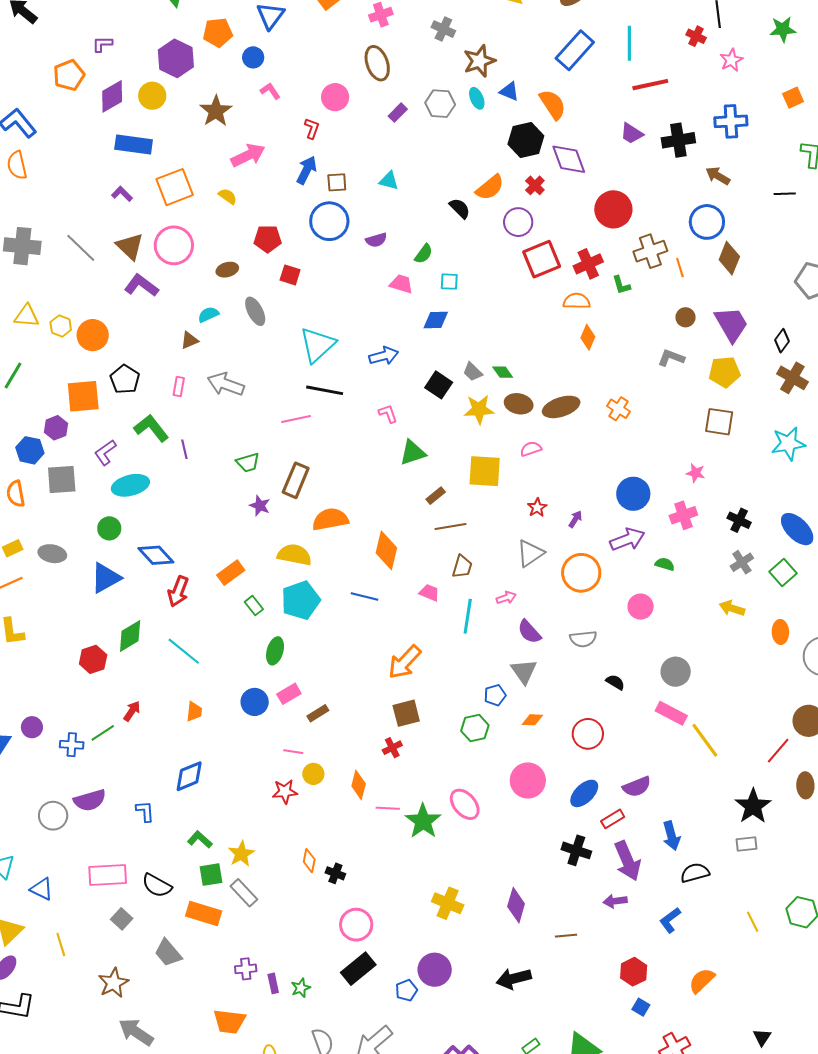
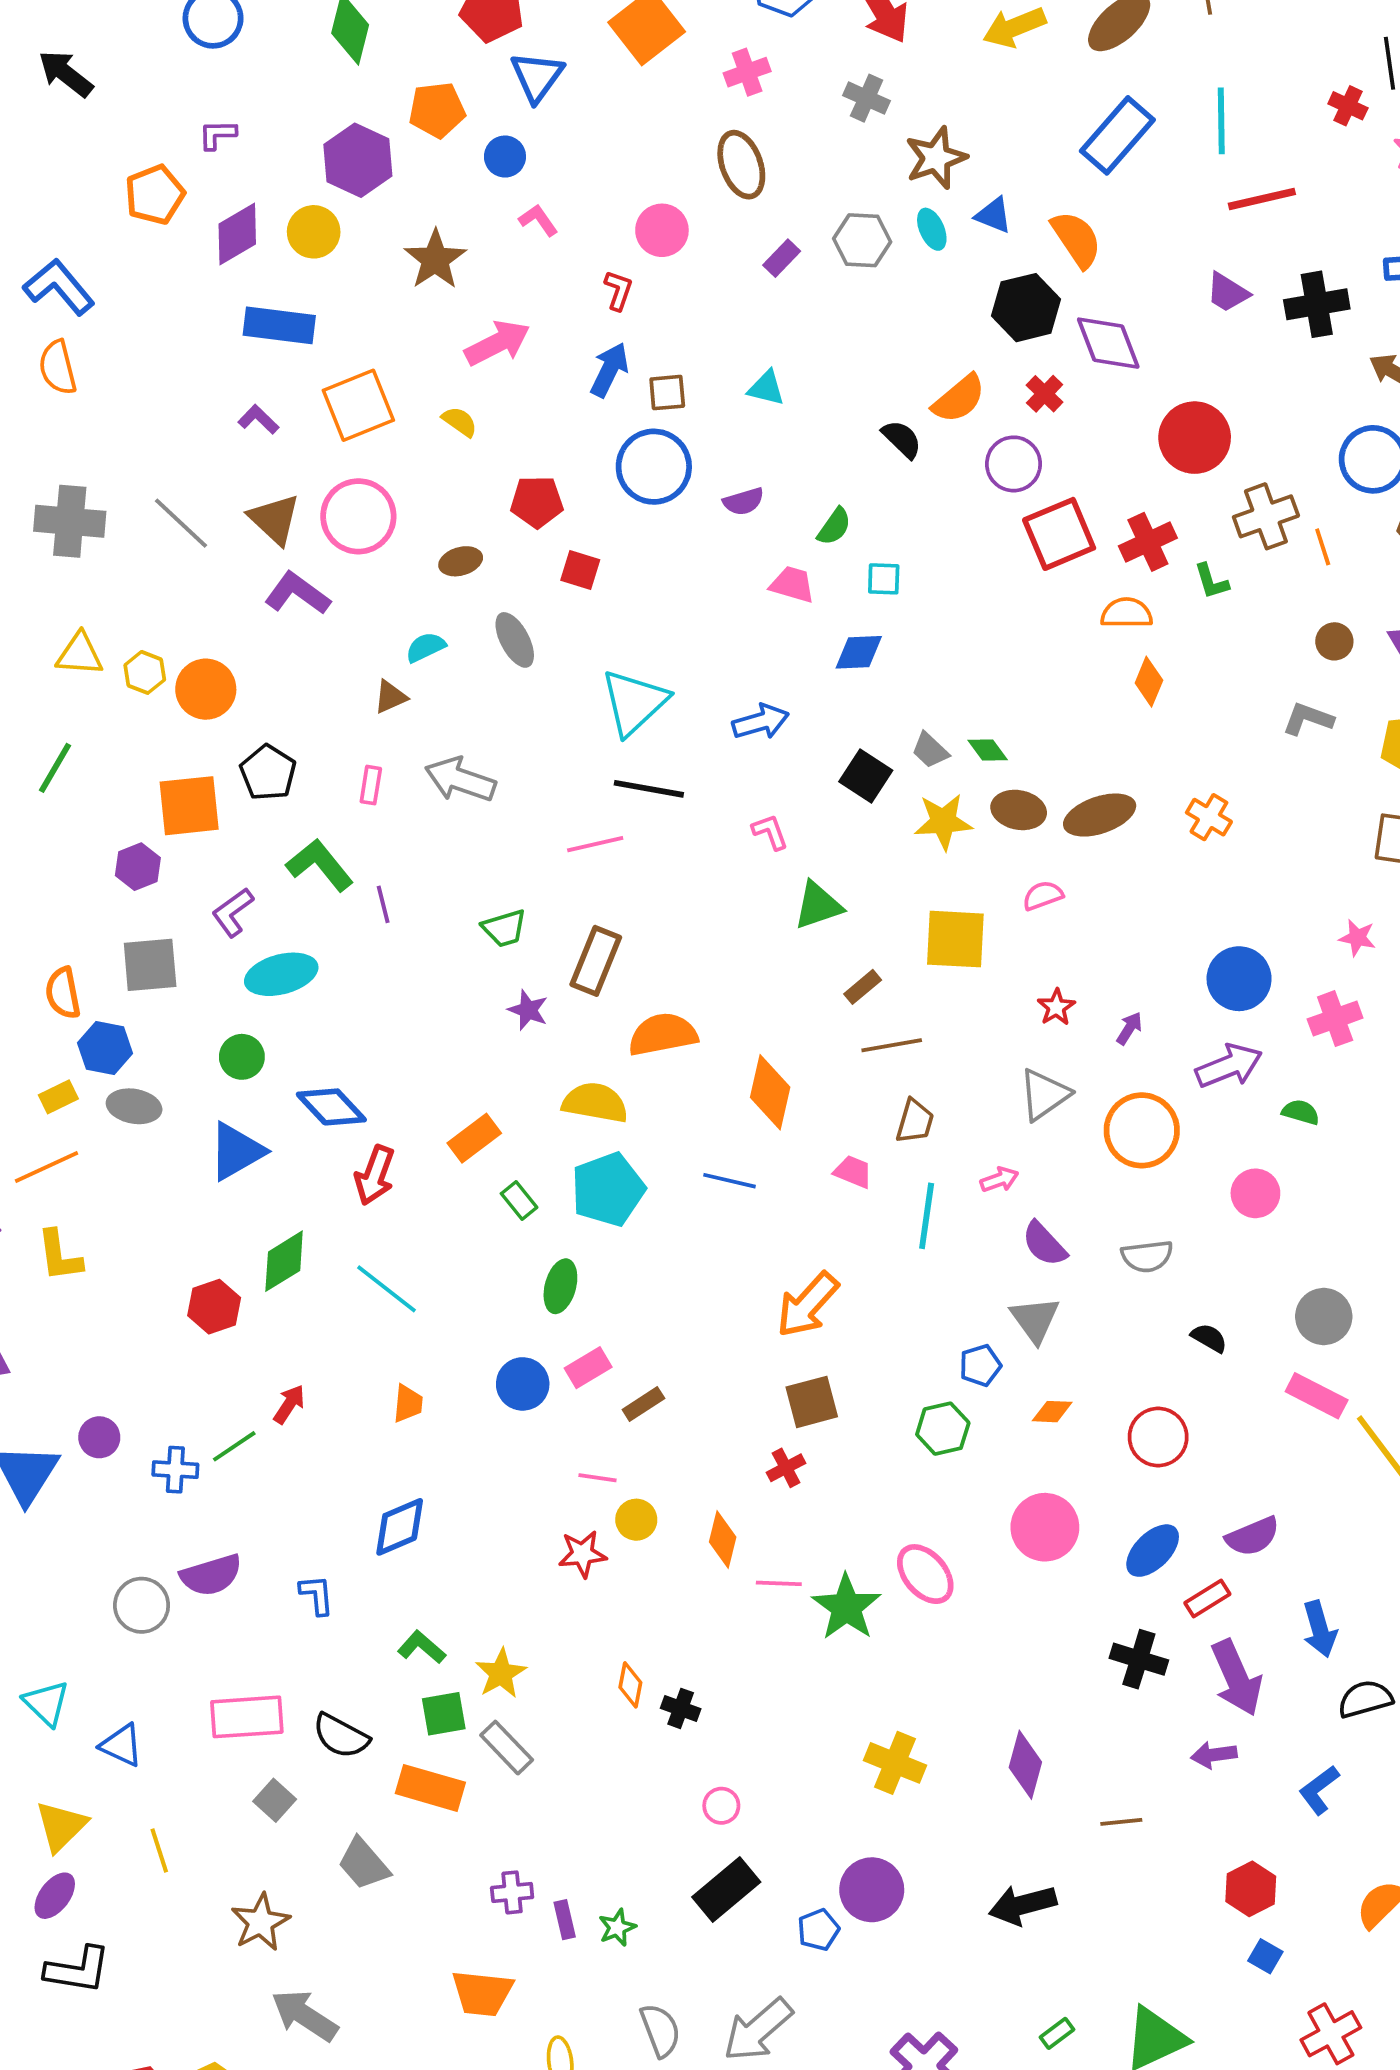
blue hexagon: (30, 450) -> (105, 1048), moved
pink circle: (356, 925) -> (721, 1806), size x0.6

